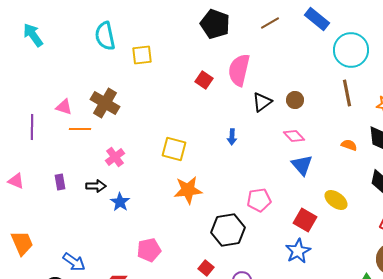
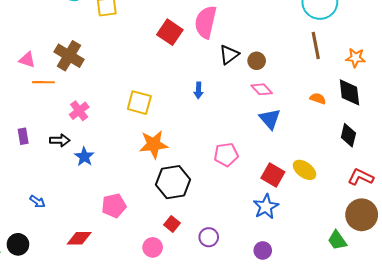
red square: (204, 80) -> (170, 32), size x1.4
brown circle: (295, 100) -> (257, 61), moved
yellow ellipse: (336, 200) -> (305, 170), moved
black hexagon: (228, 230) -> (173, 182), moved
blue arrow: (74, 262) -> (37, 202), moved, size x0.7

